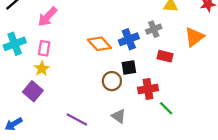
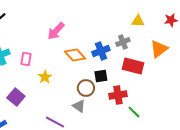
pink arrow: (47, 17) -> (56, 31), moved
red rectangle: (165, 56) -> (133, 66), size x1.5
yellow star: (42, 69) -> (45, 77), moved
gray triangle: (119, 116) -> (79, 106), moved

